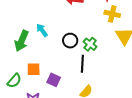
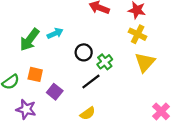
cyan arrow: (42, 30) -> (55, 33), turned 88
black line: (82, 64) -> (91, 82), turned 36

